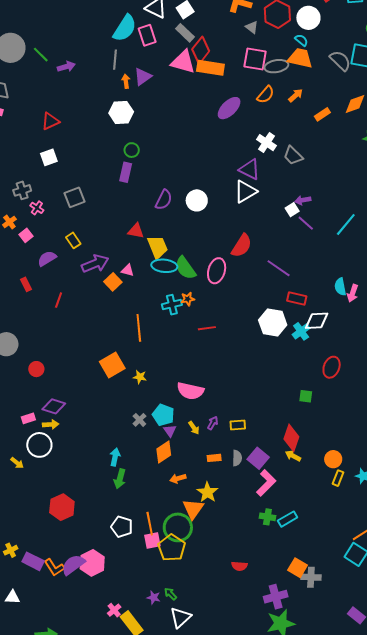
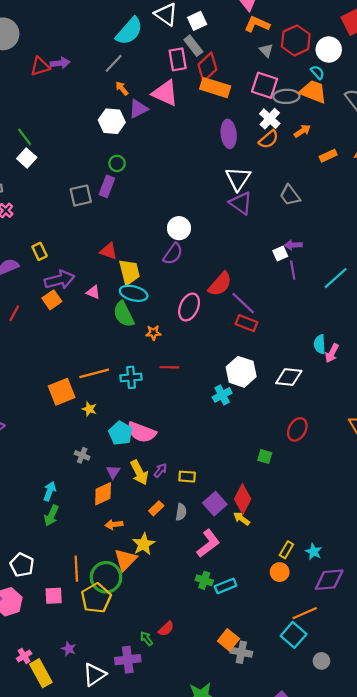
pink rectangle: (147, 35) -> (178, 59), moved
green line: (41, 55) -> (25, 137), moved
gray line: (115, 60) -> (114, 63), turned 30
pink triangle: (183, 62) -> (165, 93), moved
purple triangle: (143, 77) -> (138, 109), moved
orange arrow: (126, 81) -> (122, 88), turned -40
orange semicircle: (266, 95) -> (269, 139), moved
purple ellipse: (229, 108) -> (229, 134), turned -60
red triangle: (50, 121) -> (40, 66), moved
white cross: (266, 143) -> (270, 119), moved
white square: (49, 157) -> (27, 158), turned -36
white triangle: (245, 191) -> (238, 179), moved, turned -35
gray square: (75, 197) -> (81, 196), moved
purple semicircle: (164, 200) -> (173, 254), moved
purple line: (306, 223) -> (293, 270), turned 30
green semicircle: (185, 268) -> (124, 314), moved
purple line: (279, 268) -> (243, 303), moved
orange square: (113, 282) -> (52, 300), moved
red rectangle: (297, 299) -> (246, 323), moved
cyan cross: (172, 305) -> (131, 377), moved
orange line: (139, 328) -> (94, 373), moved, turned 72
cyan cross: (301, 331) -> (222, 395), moved
cyan pentagon: (163, 415) -> (121, 433), moved
gray cross: (139, 420) -> (82, 455), turned -32
yellow arrow: (194, 428) -> (139, 472), size x1.6
orange rectangle: (214, 458) -> (156, 508), turned -48
purple square: (258, 458) -> (215, 504), moved
orange circle: (333, 459) -> (280, 572), moved
white pentagon: (122, 527) -> (22, 565), moved
pink square: (152, 541) -> (54, 596), moved
red semicircle: (239, 566) -> (166, 629), turned -56
green arrow: (170, 594) -> (146, 639), moved
purple cross: (276, 597) -> (128, 660), moved

